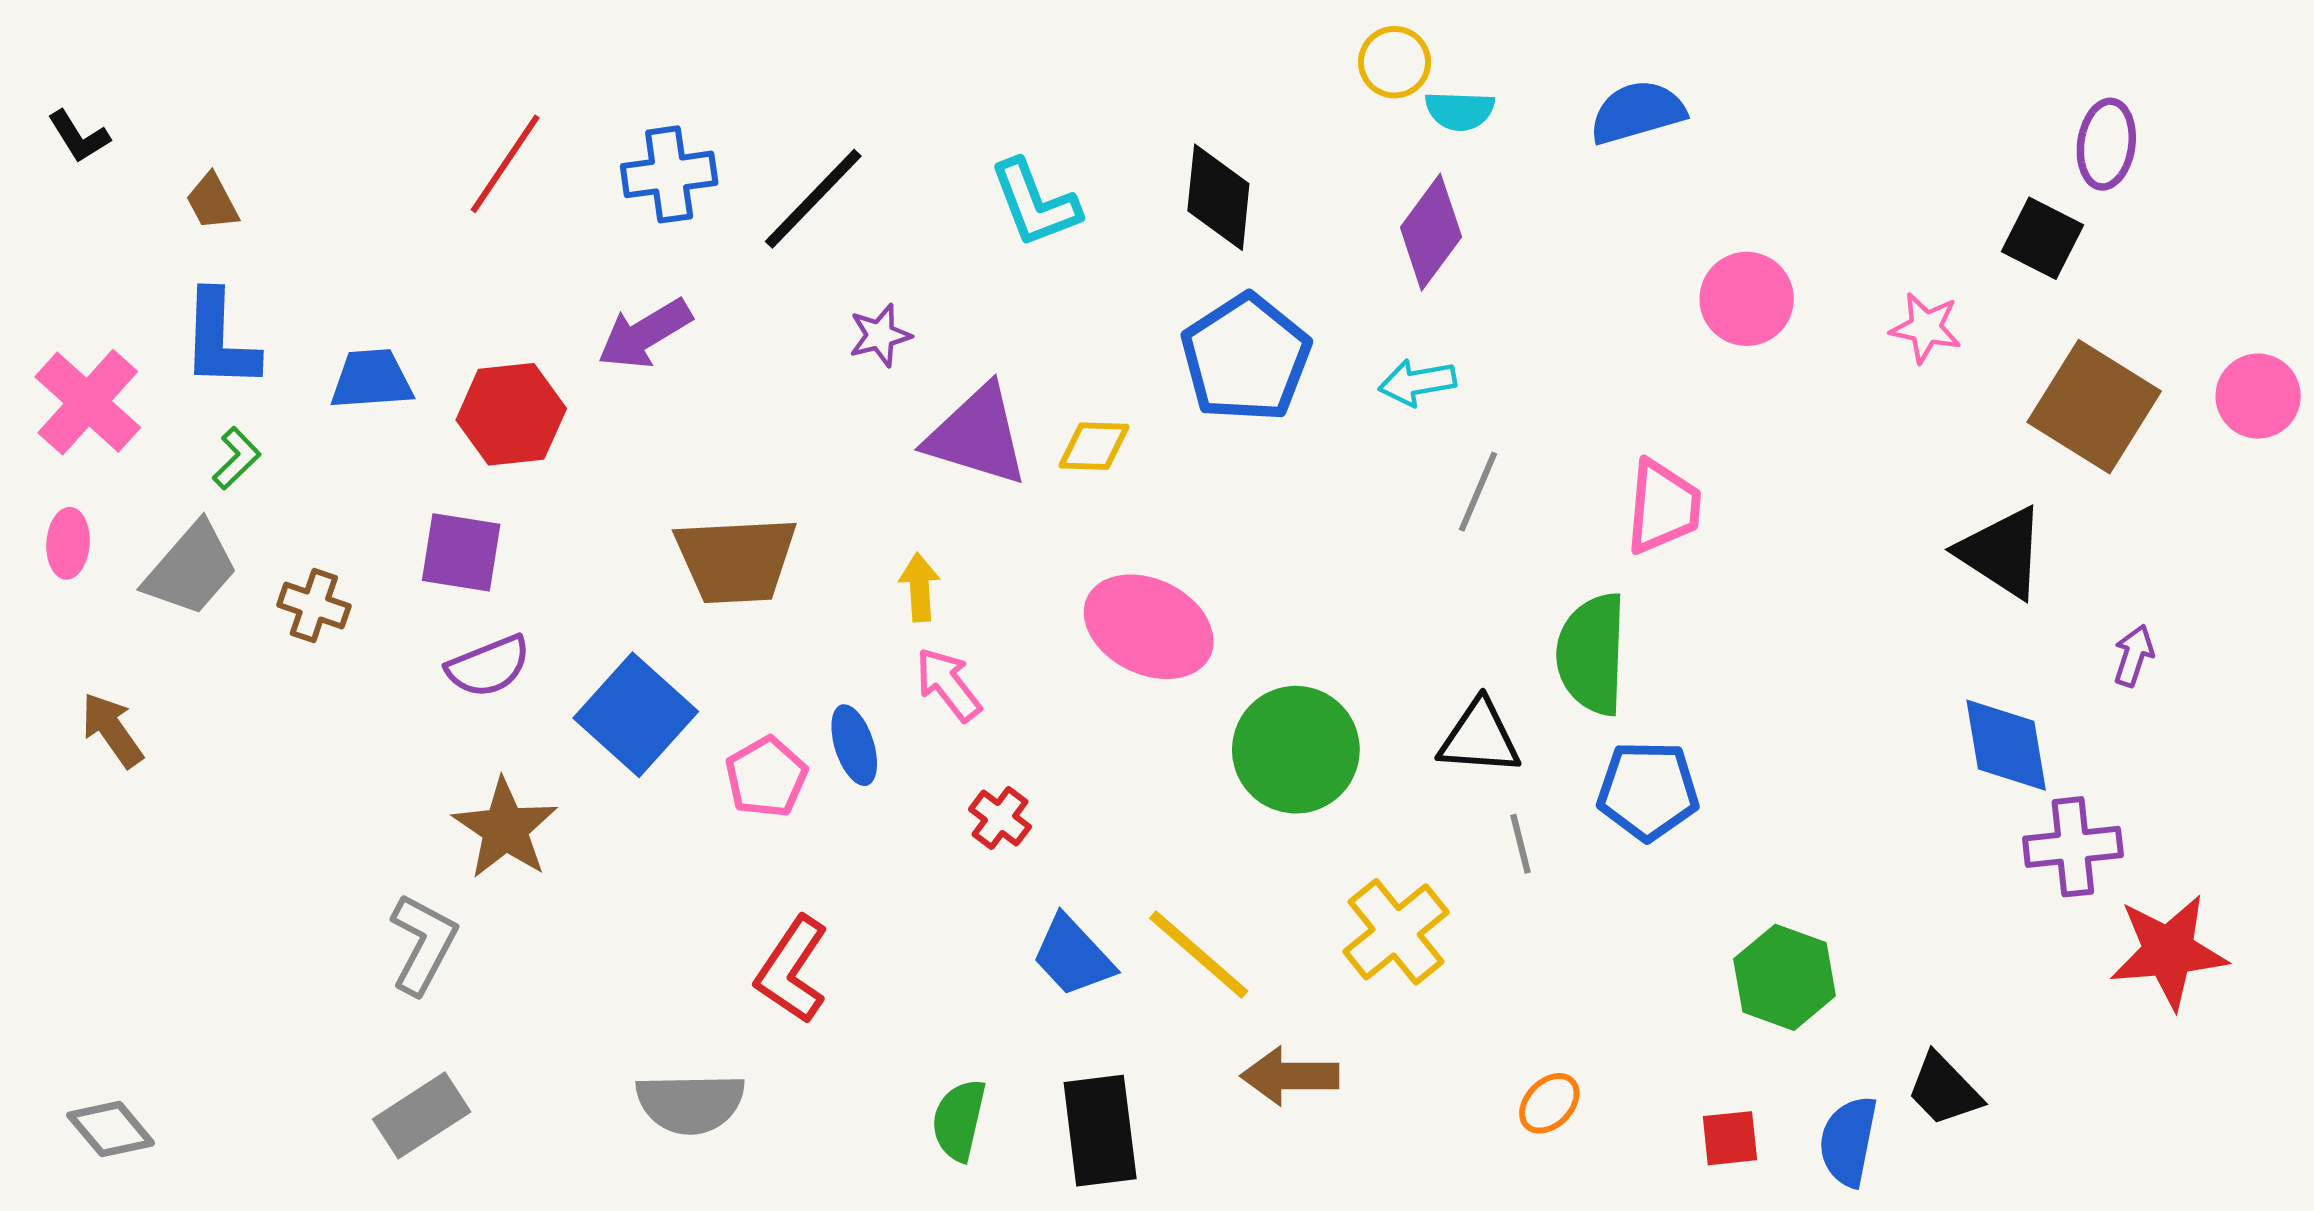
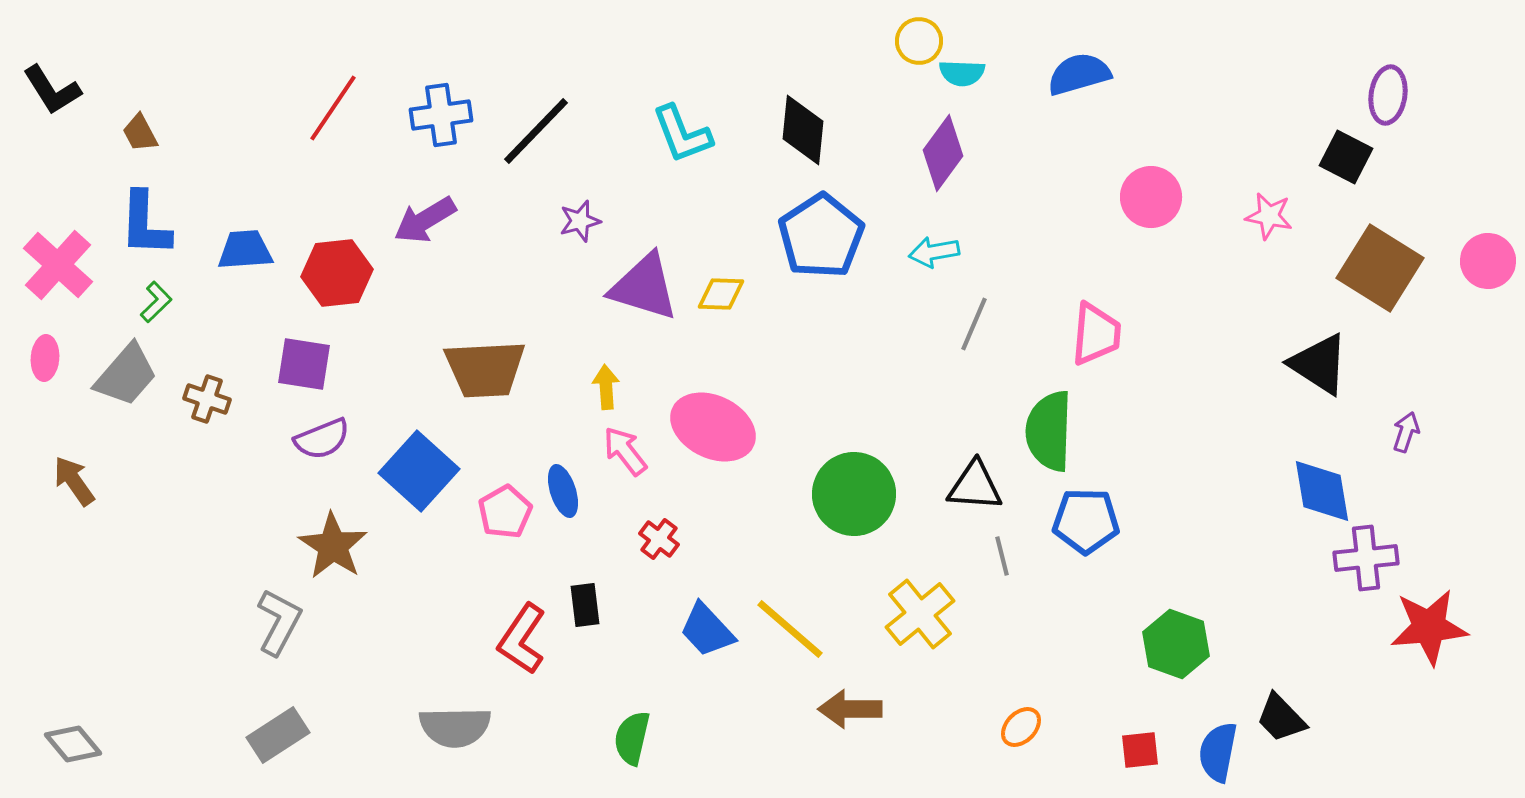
black L-shape: (79, 137) -> (52, 90), size x1.4
pink ellipse: (1149, 627) -> (713, 427), moved
black rectangle: (1100, 1131) -> (585, 605), moved, size x0.6

